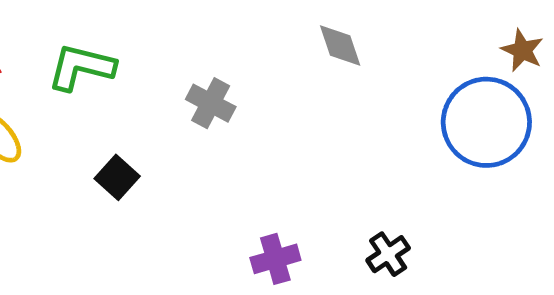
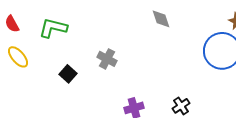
gray cross: (211, 103) -> (107, 59), moved

